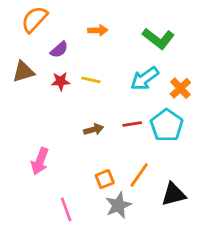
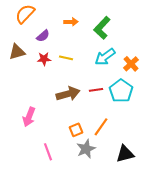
green L-shape: (158, 39) -> (102, 28), moved, turned 95
brown arrow: (94, 130) -> (68, 94), size x1.6
black triangle: (174, 194) -> (125, 154), moved

